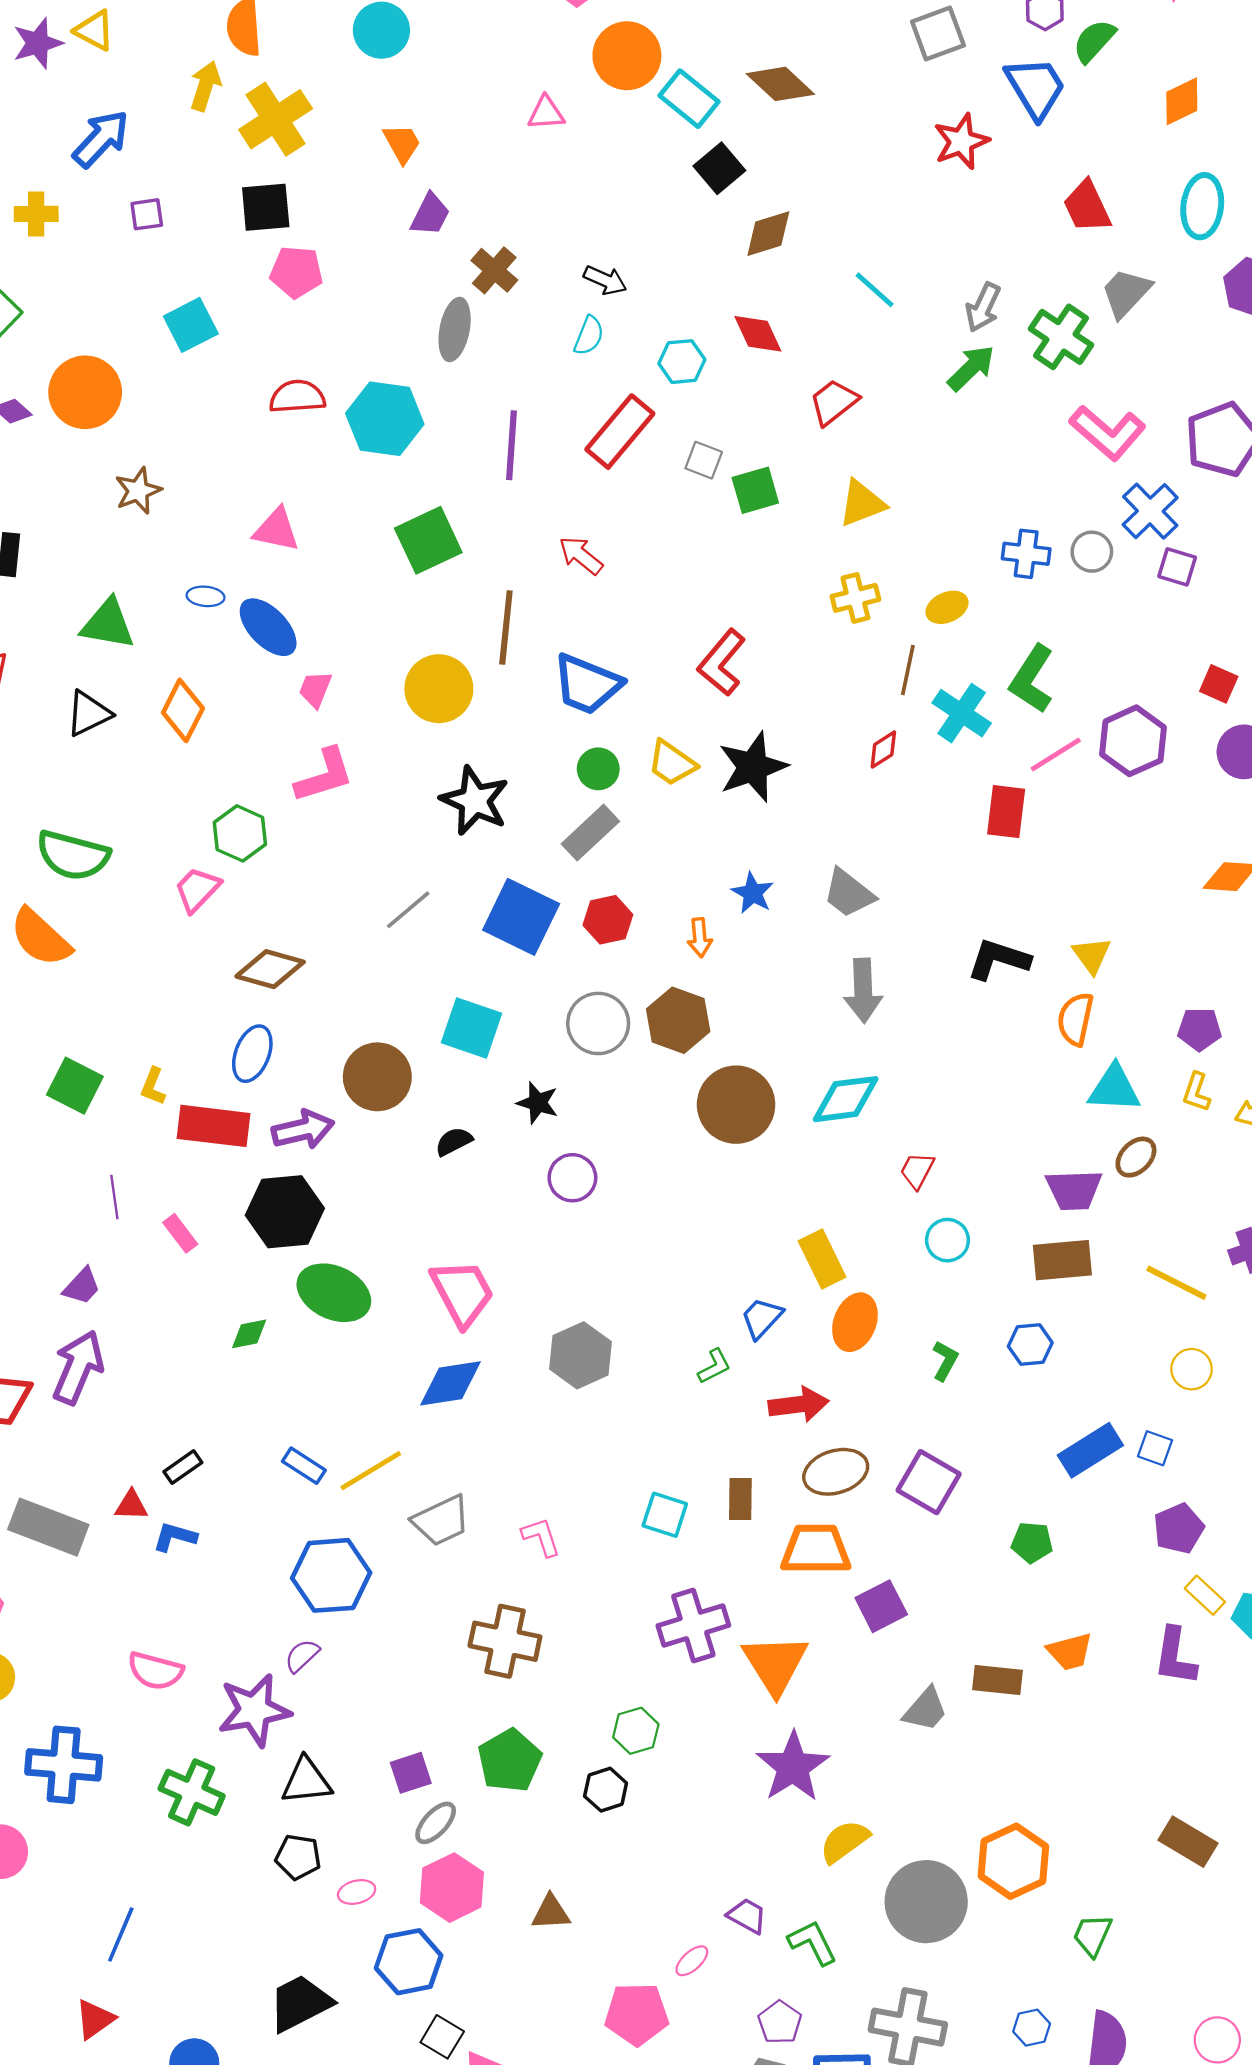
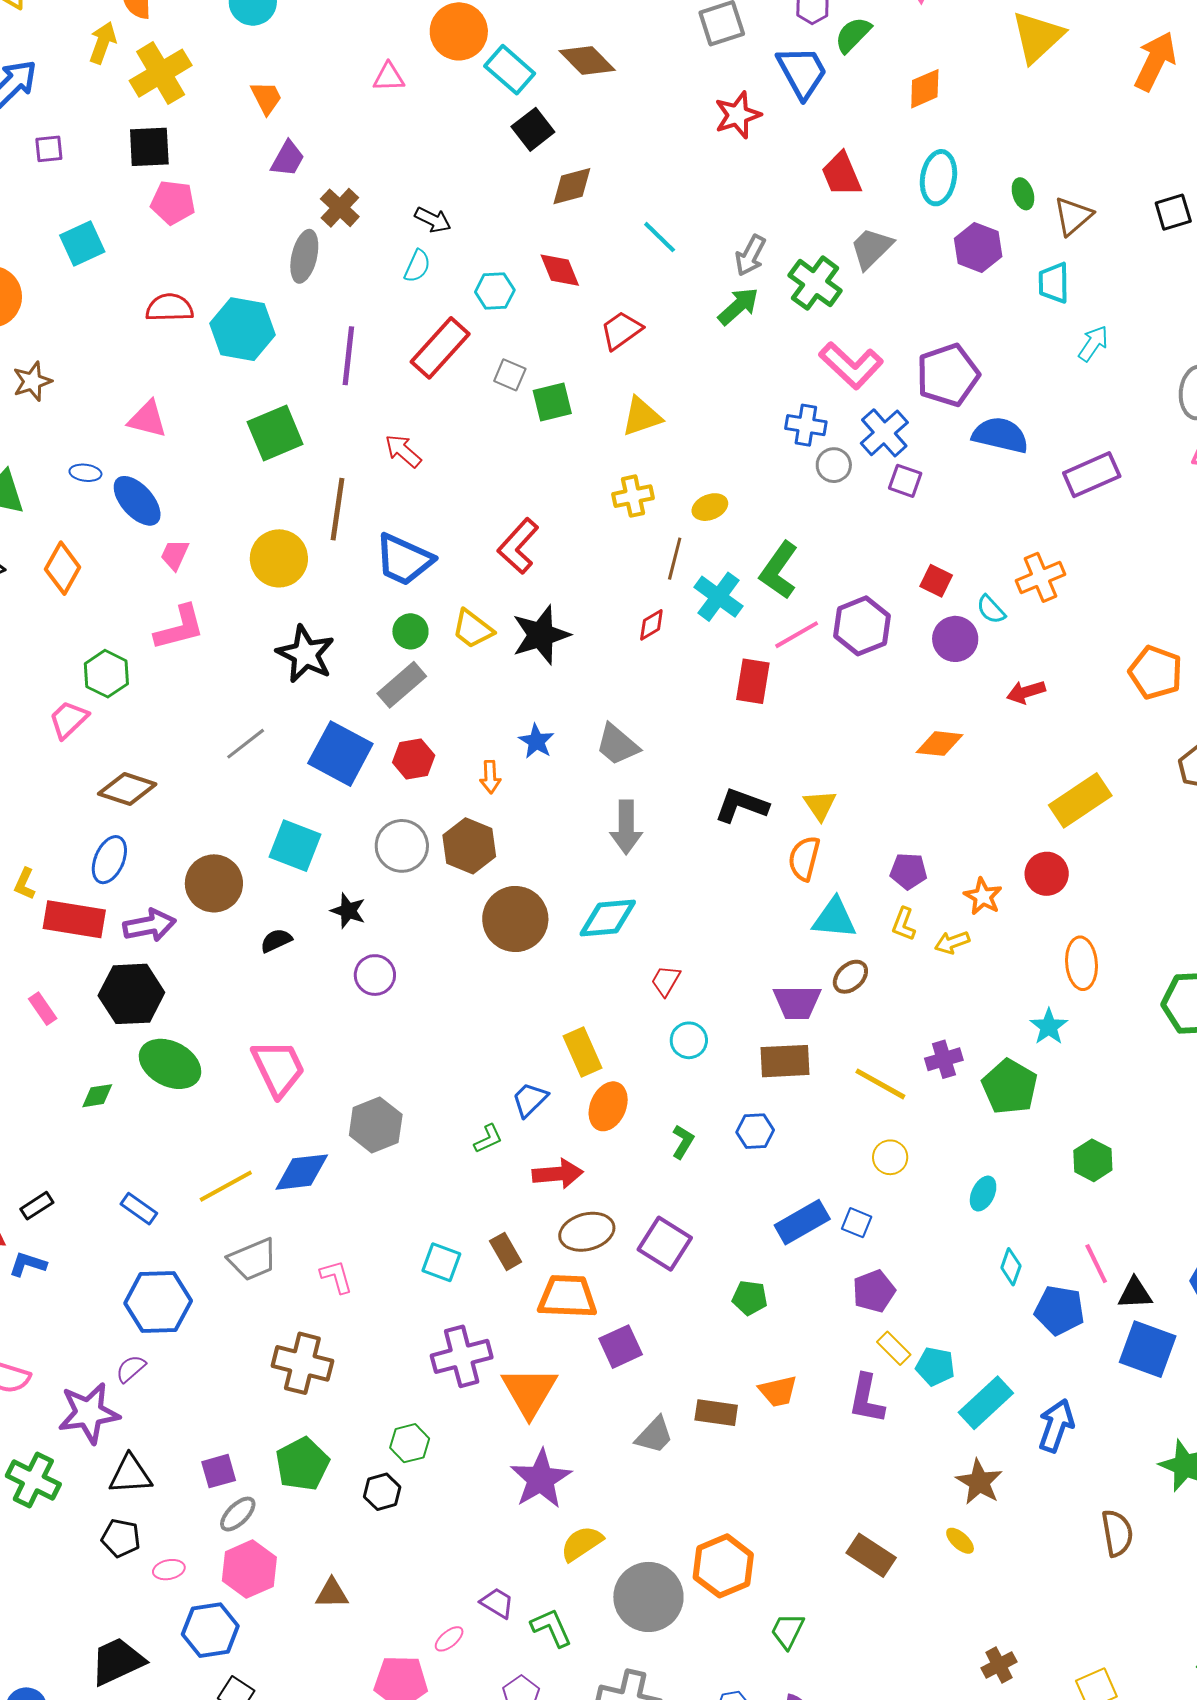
blue cross: (1026, 554) -> (806, 425), moved
blue diamond: (450, 1383) -> (302, 1172), moved
yellow line: (371, 1471) -> (226, 1186), moved
brown rectangle: (740, 1499) -> (506, 1251), turned -33

